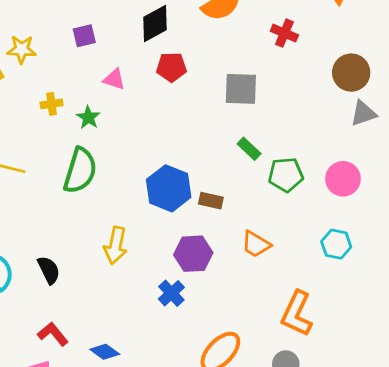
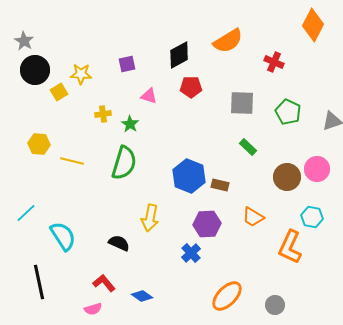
brown circle: (351, 73) -> (287, 177), moved
green pentagon: (286, 175) -> (288, 112), moved, turned 30
black semicircle: (49, 270) -> (119, 243), moved, turned -40
orange L-shape: (297, 314) -> (290, 247), moved

